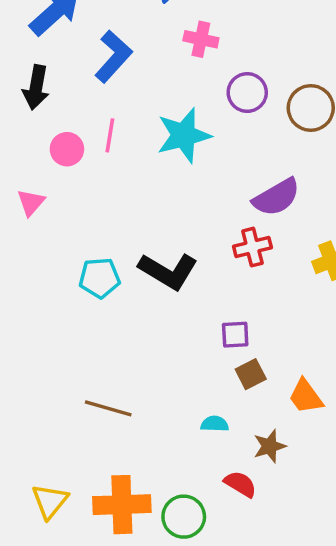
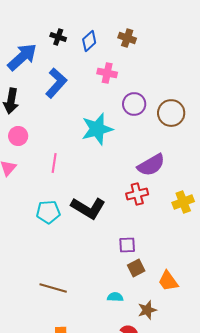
pink line: (110, 135) -> (54, 163), moved
pink circle: (67, 149) -> (18, 136), moved

